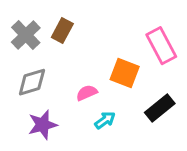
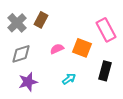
pink semicircle: (87, 93) -> (57, 49), moved
black rectangle: (160, 108) -> (105, 71), turned -36

